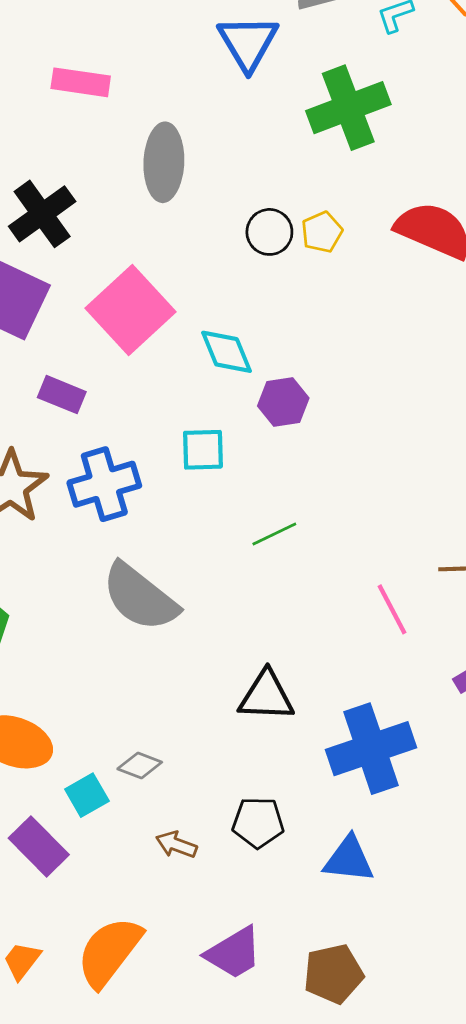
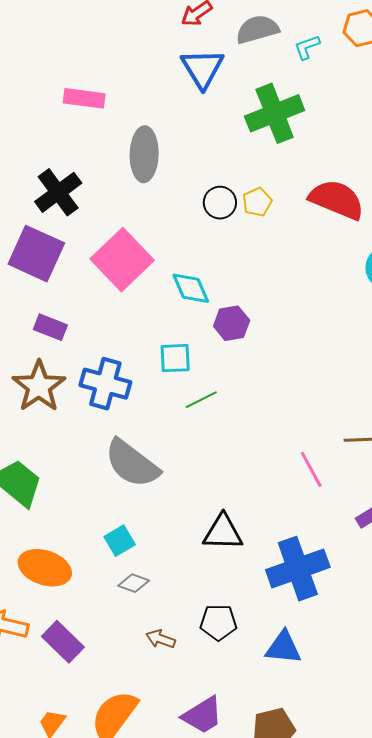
purple rectangle: (62, 395) -> (50, 327), moved
blue cross: (104, 484) -> (105, 384), turned 33
green line: (274, 534) -> (201, 400), moved
cyan square: (87, 795) -> (120, 541), moved

